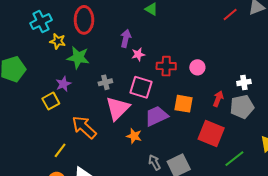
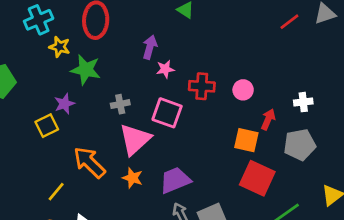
white cross: (244, 82) -> (303, 102), moved
red arrow: (218, 99) -> (268, 119), moved
orange square: (183, 104) -> (246, 140), moved
purple trapezoid: (156, 116) -> (175, 180), moved
orange star: (134, 136) -> (132, 178), moved

